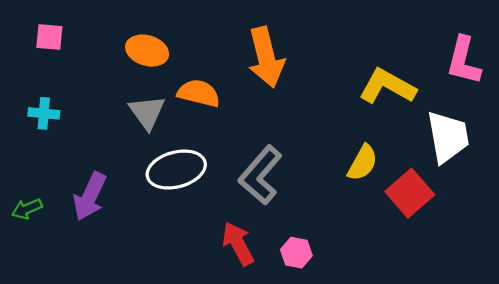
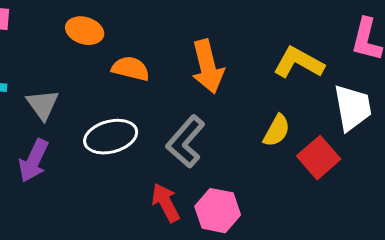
orange arrow: (266, 57) -> (208, 67), moved
gray triangle: (147, 112) -> (43, 105), moved
pink hexagon: (296, 253) -> (218, 211), size x1.6

